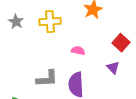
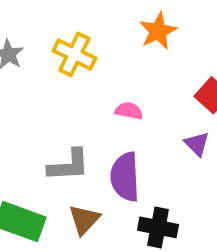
yellow cross: (50, 22) -> (74, 54), turned 30

